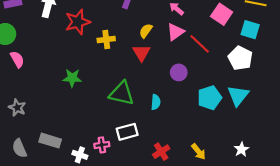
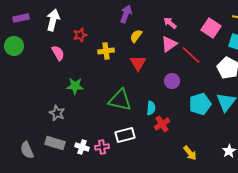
red star: (78, 22) -> (80, 35), size x0.6
yellow semicircle: (146, 31) -> (136, 36), moved
pink semicircle: (17, 59) -> (58, 53), moved
gray star: (17, 108) -> (57, 113), moved
red cross: (161, 152) -> (162, 124), moved
white cross: (80, 155) -> (82, 147), moved

